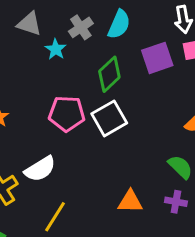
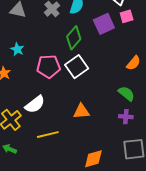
cyan star: (56, 49) -> (17, 49), moved
orange triangle: (130, 201) -> (81, 111), moved
yellow line: (55, 217) -> (48, 135), turned 50

